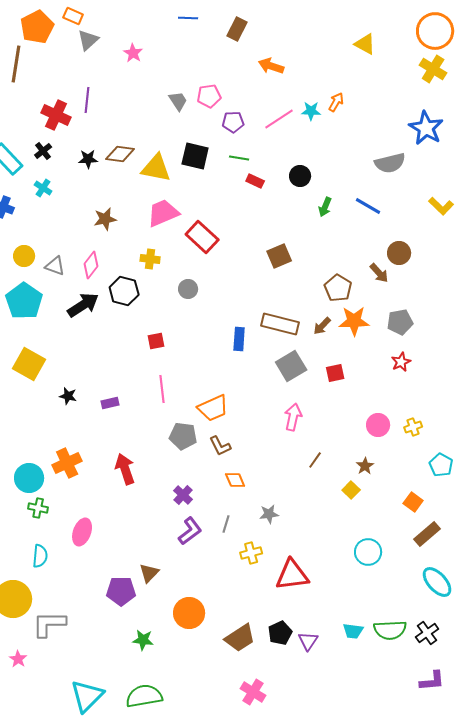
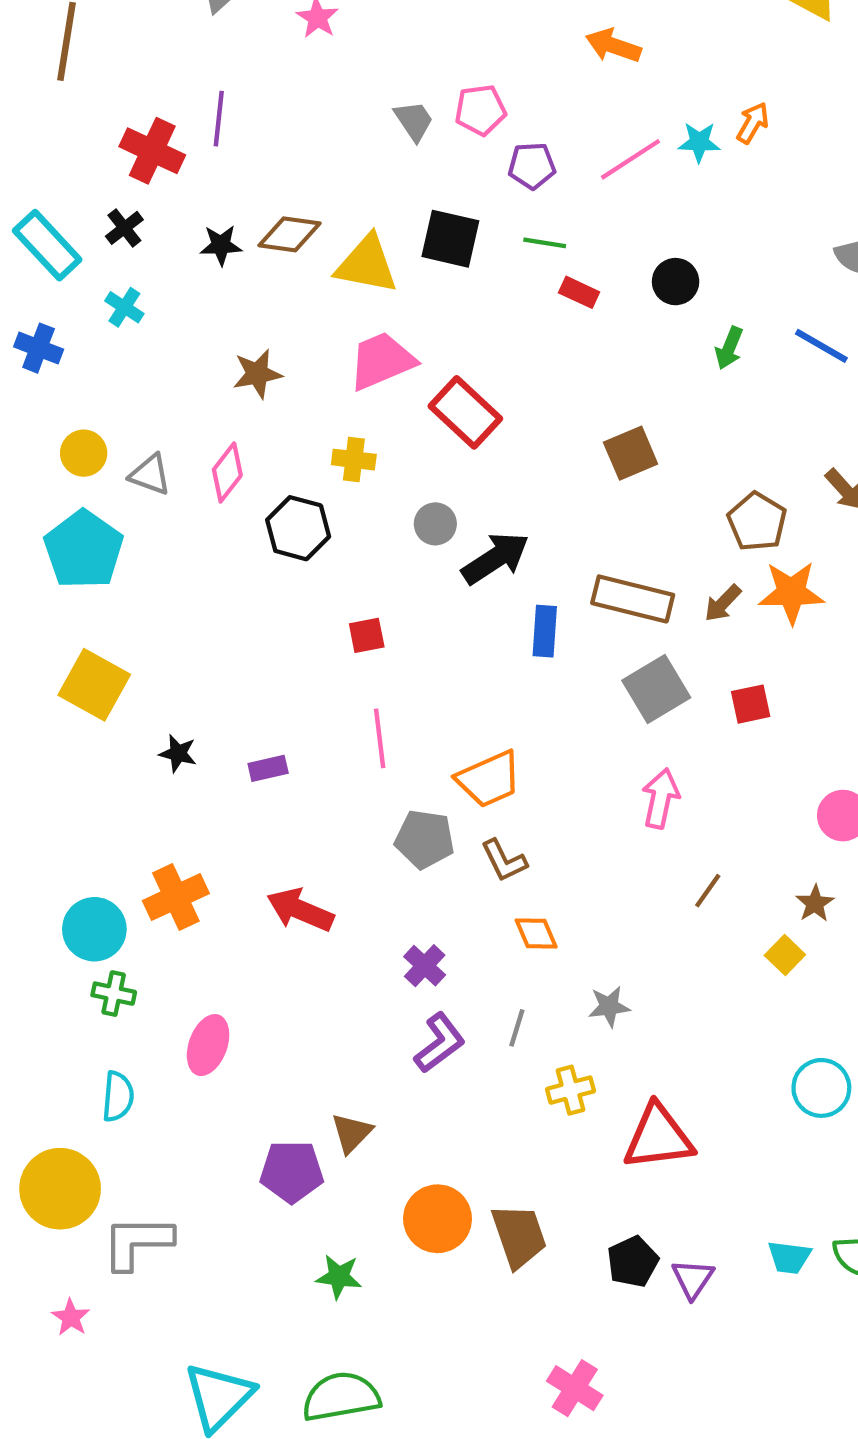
black arrow: (83, 305) -> (495, 558), moved
red arrow: (125, 469) -> (300, 910), turned -48
brown trapezoid: (240, 638) -> (519, 1236), moved, turned -76

